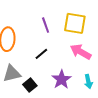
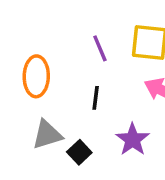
black line: (41, 54) -> (96, 98), turned -40

